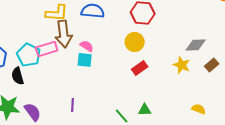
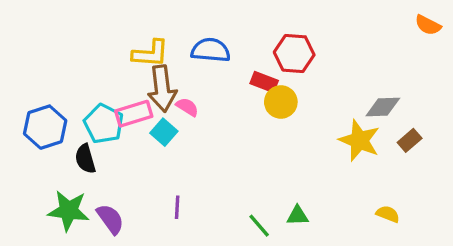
pink semicircle: (87, 46) -> (187, 107), moved
cyan square: (85, 60) -> (164, 132), moved, turned 35
yellow star: (182, 65) -> (359, 140), size x1.4
red rectangle: (140, 68) -> (264, 82), moved, turned 56

